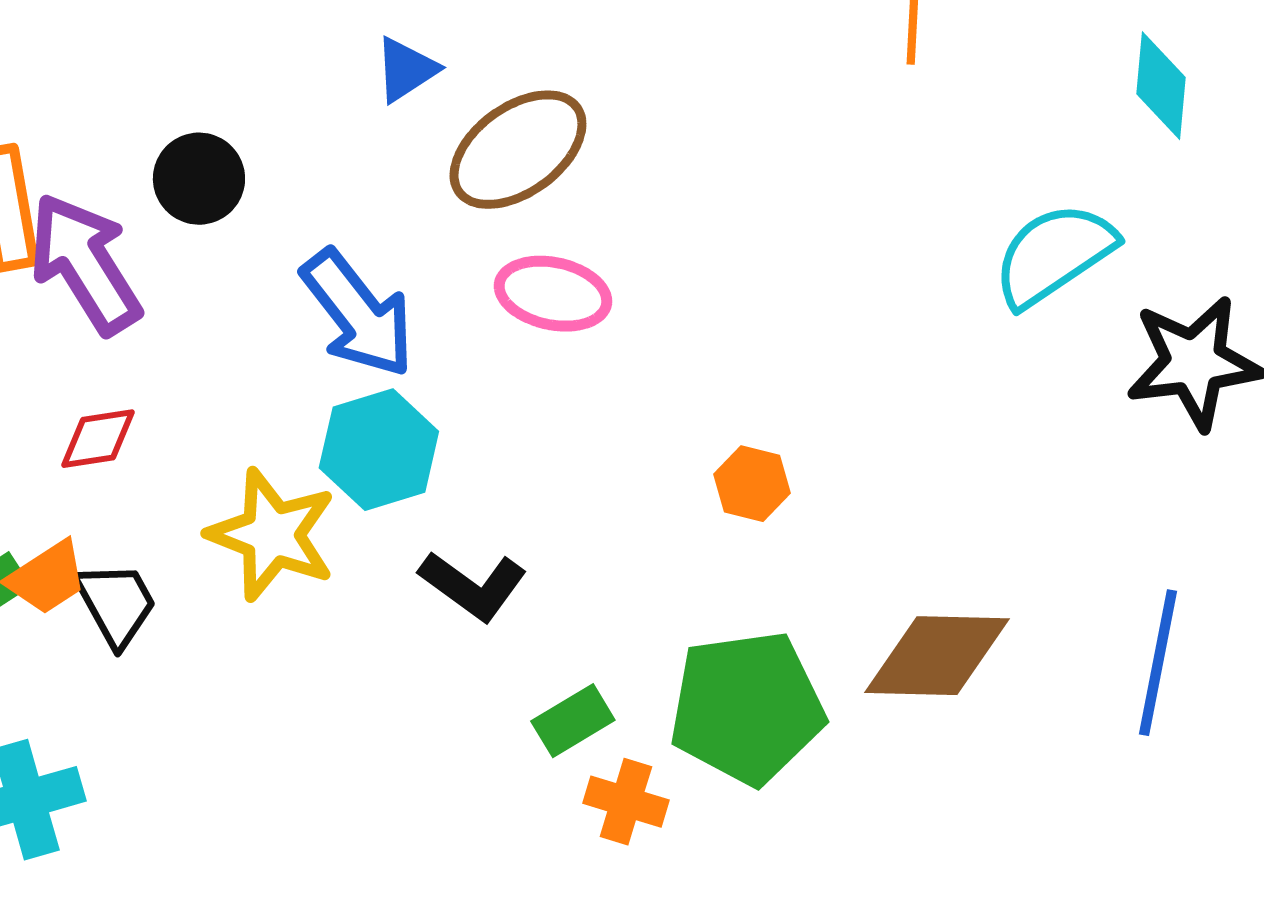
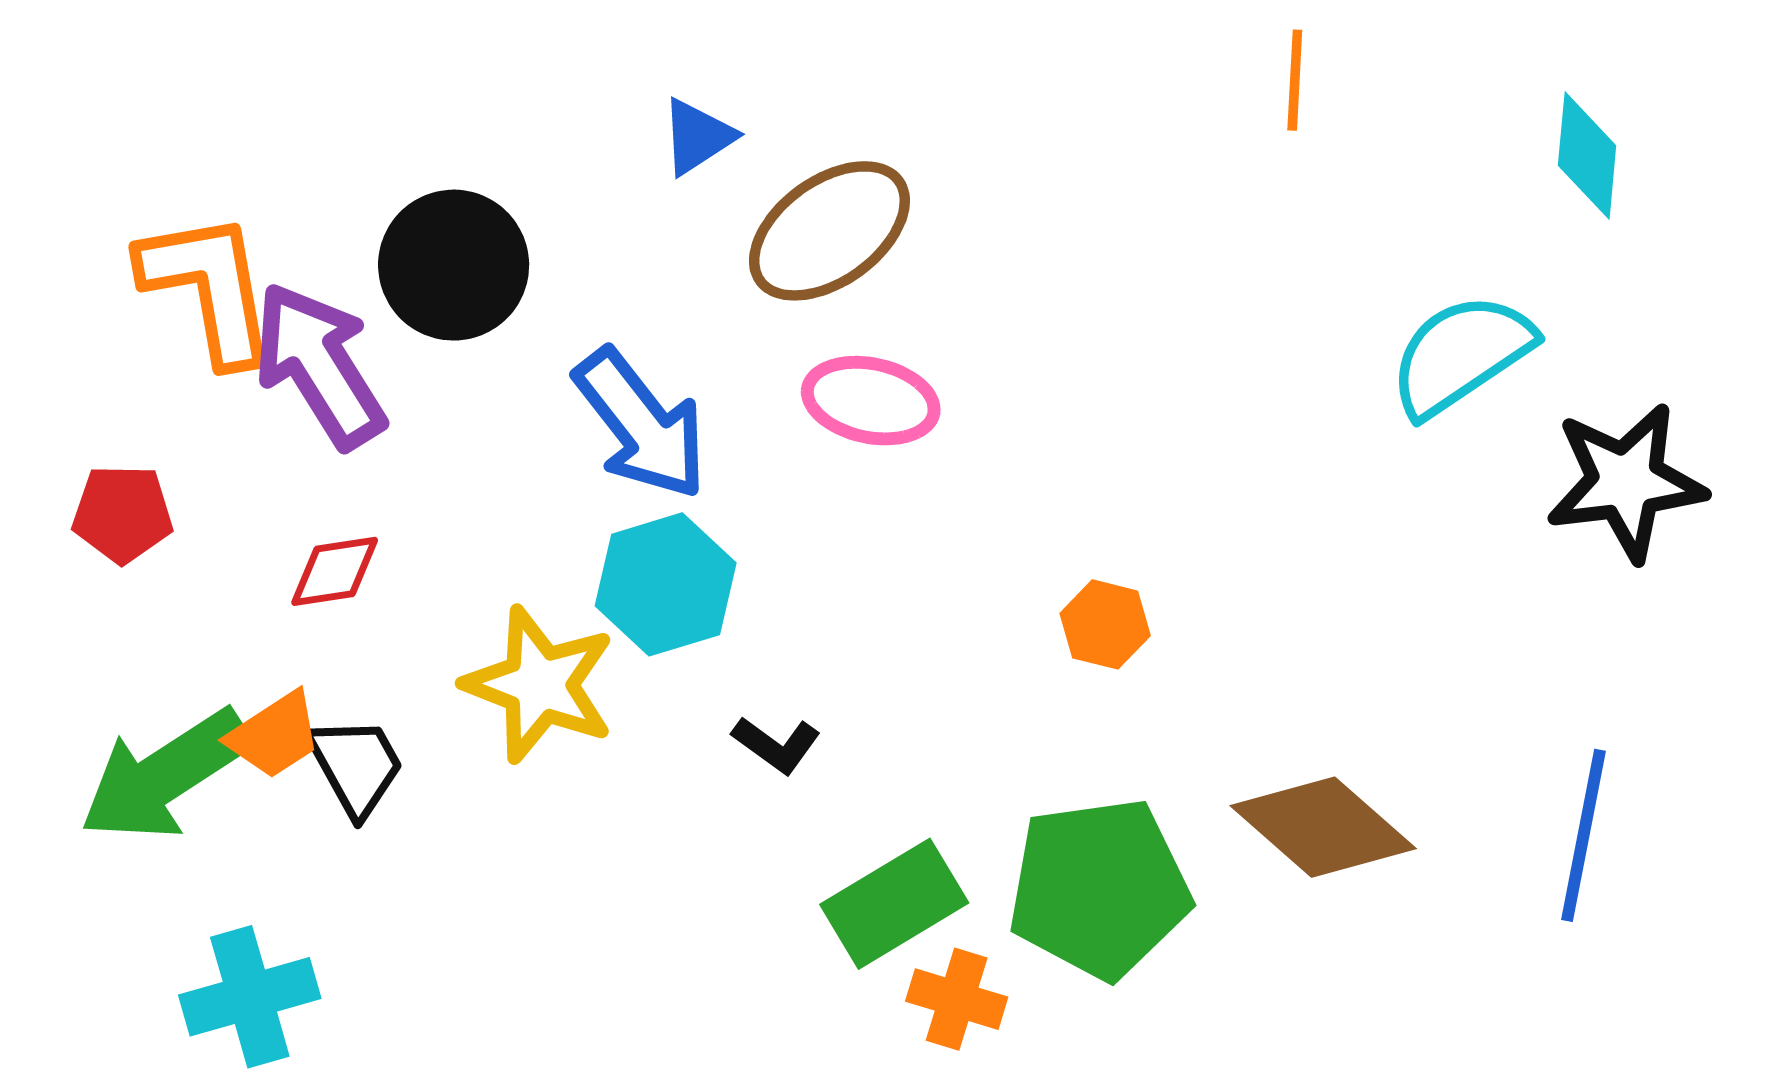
black circle: (199, 179) -> (454, 265), size x1.4
black L-shape: (473, 586) -> (776, 745), size x0.7
brown diamond: (937, 656) -> (1323, 827), turned 40
green rectangle: (573, 721) -> (894, 904), size x1.5

